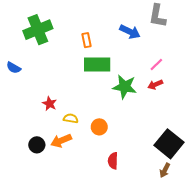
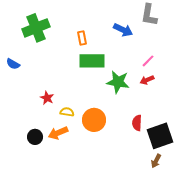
orange circle: (99, 127) -> (94, 120), size x1.5
black square: (169, 144) -> (160, 136), turned 32
red semicircle: (113, 161) -> (137, 123), moved

